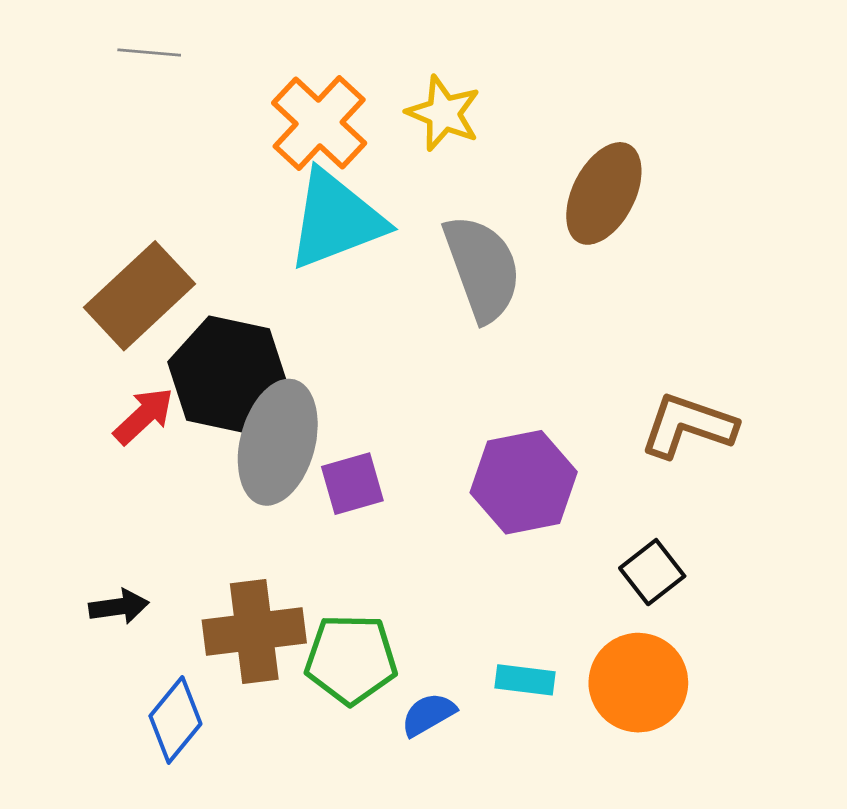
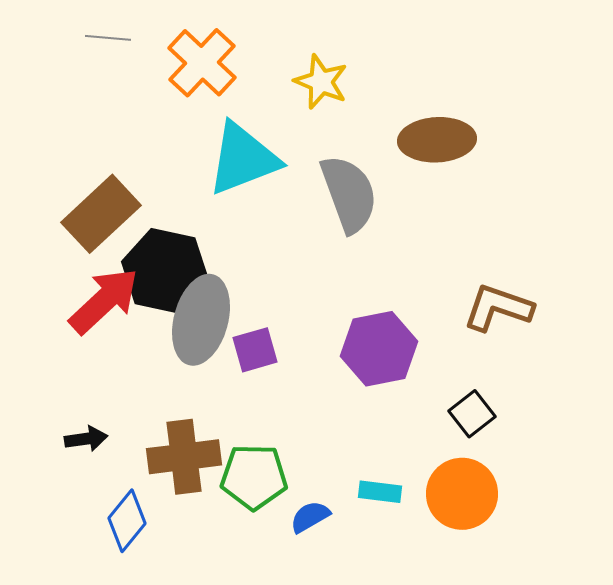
orange cross: (319, 123) -> (202, 63), moved
brown ellipse: (604, 193) -> (437, 140), turned 60
red arrow: (144, 416) -> (104, 301), size x1.6

